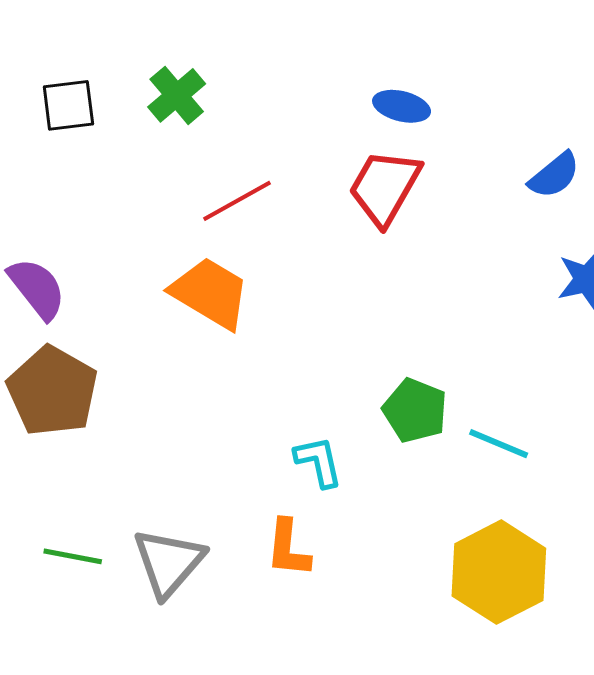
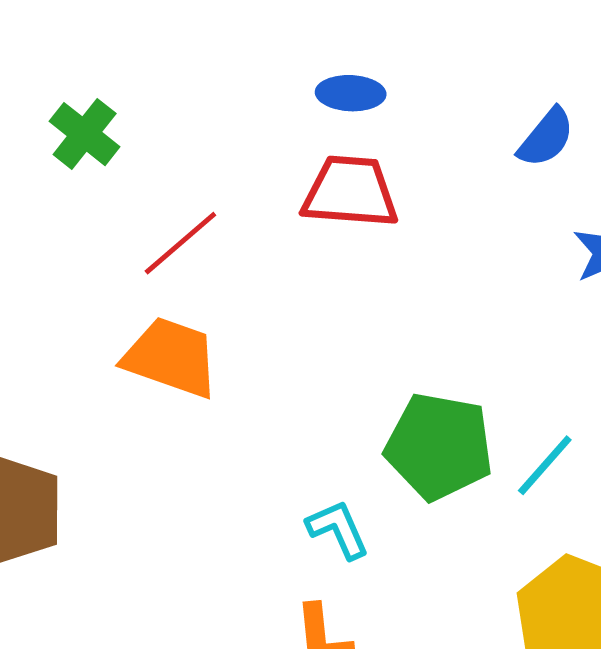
red trapezoid: (385, 187) -> (350, 192), turned 76
green pentagon: (415, 410) -> (439, 446), size x1.4
cyan line: (499, 444) -> (545, 465), turned -60

